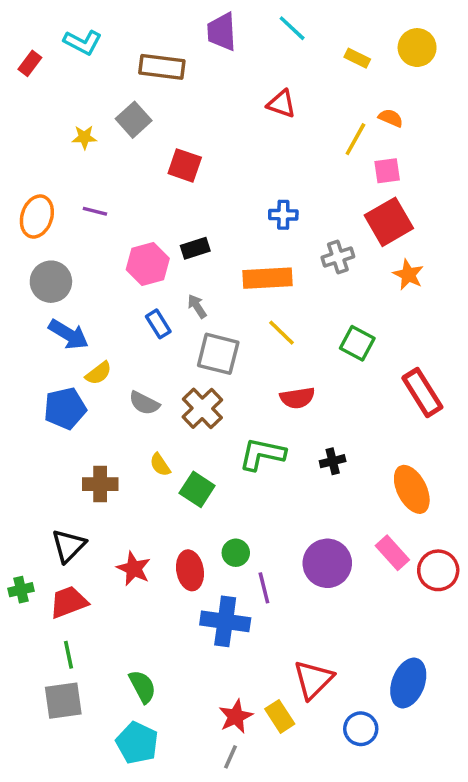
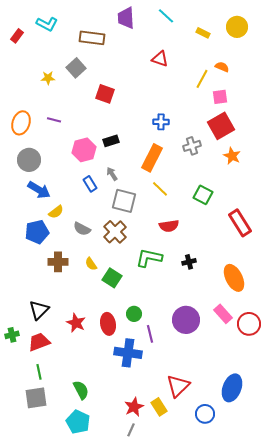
orange rectangle: (267, 278) -> (152, 158), turned -60
brown cross: (100, 484) -> (58, 262), moved

